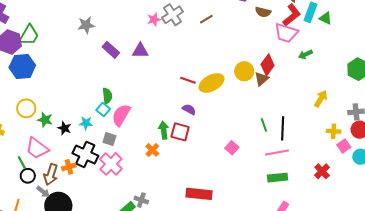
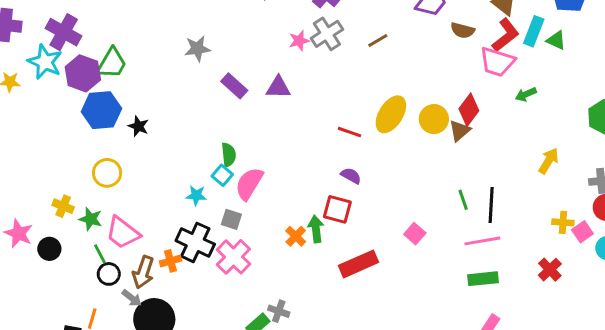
yellow ellipse: (212, 83) -> (391, 114), moved, turned -30
green star: (45, 120) -> (91, 219), moved
black star: (64, 128) -> (138, 126), moved
green arrow: (164, 130) -> (316, 229), moved
yellow cross: (334, 131) -> (563, 222), moved
red rectangle: (199, 194) -> (358, 264), moved, turned -30

